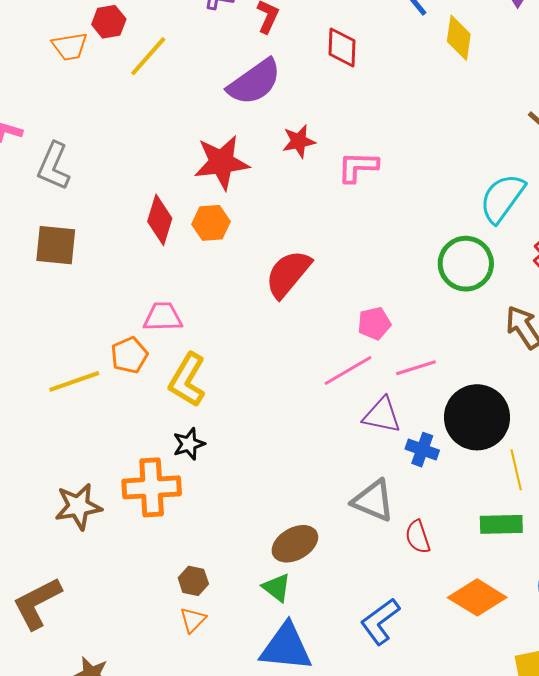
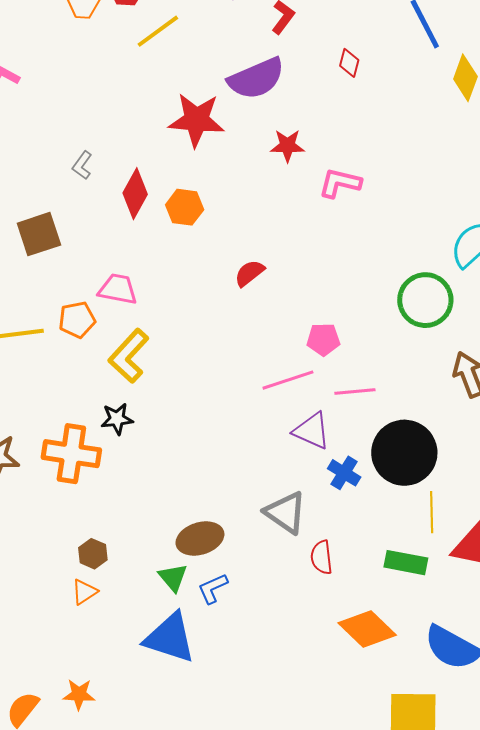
red diamond: (342, 47) -> (349, 63), size x0.7
red star: (222, 162) -> (196, 120), moved
gray L-shape: (54, 166) -> (82, 165), moved, size x0.6
brown square: (56, 245) -> (39, 234), moved, turned -36
red semicircle: (288, 274) -> (249, 273), size x0.6
blue L-shape: (380, 621) -> (213, 588), moved, size x0.7

